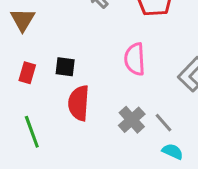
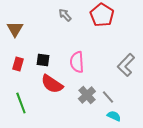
pink semicircle: (135, 59) -> (77, 62), moved
red semicircle: (79, 103) -> (52, 84), turned -60

